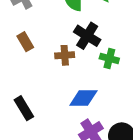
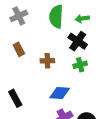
black cross: (87, 36) -> (78, 41), moved
green cross: (109, 58) -> (80, 65), turned -32

